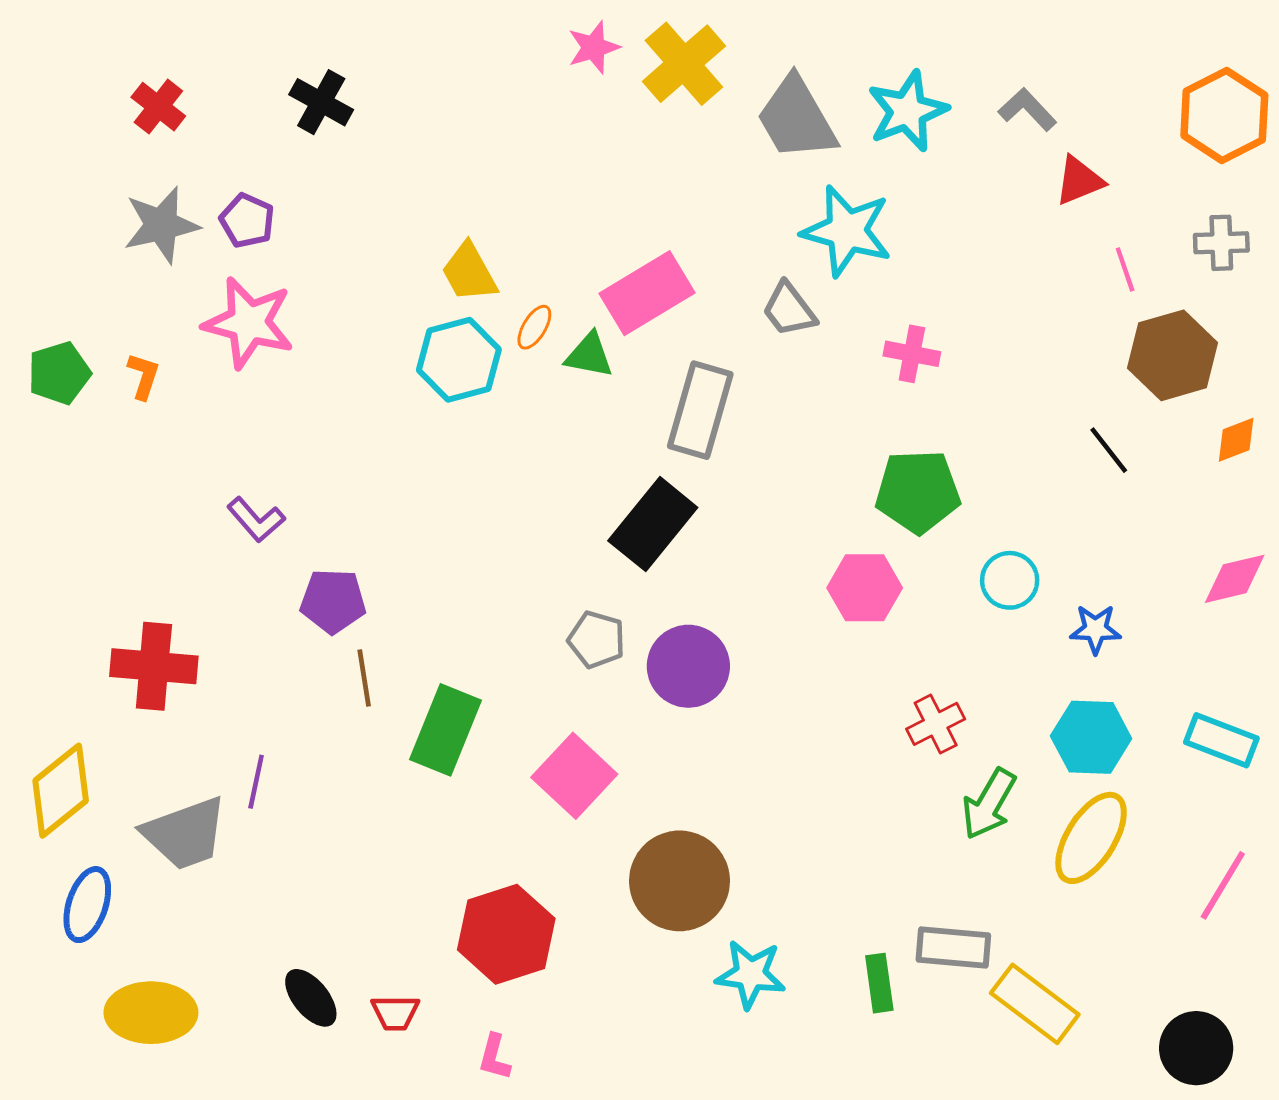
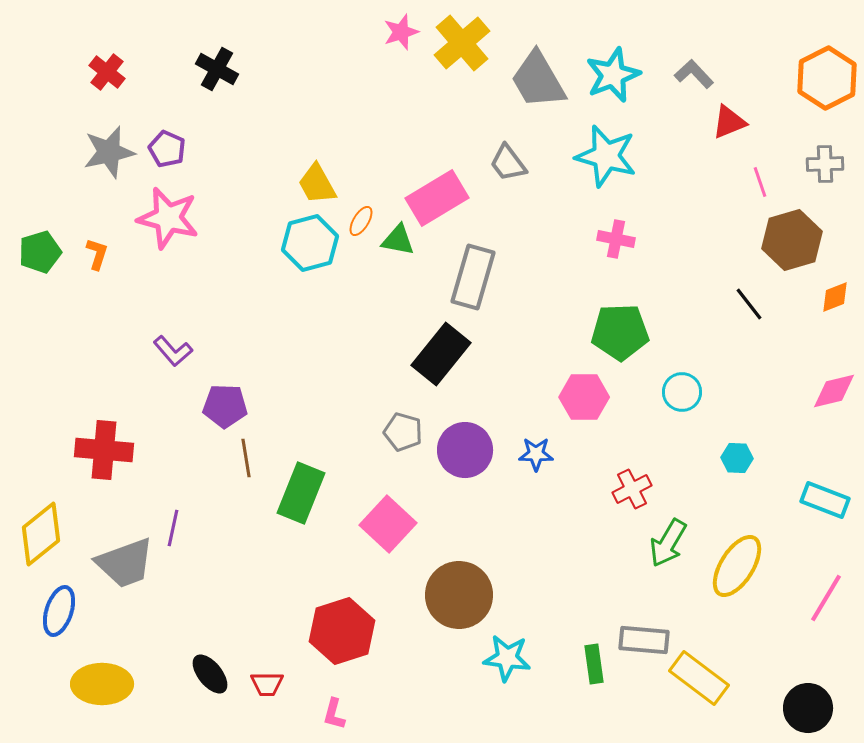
cyan star: (847, 231) -> (606, 156), moved
gray trapezoid: (789, 309) -> (508, 163), moved
blue star: (1095, 629) -> (536, 454), moved
cyan hexagon: (1091, 737) -> (737, 458), moved, size x0.6

